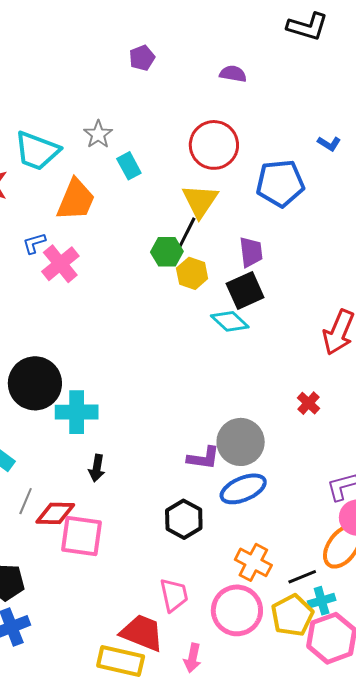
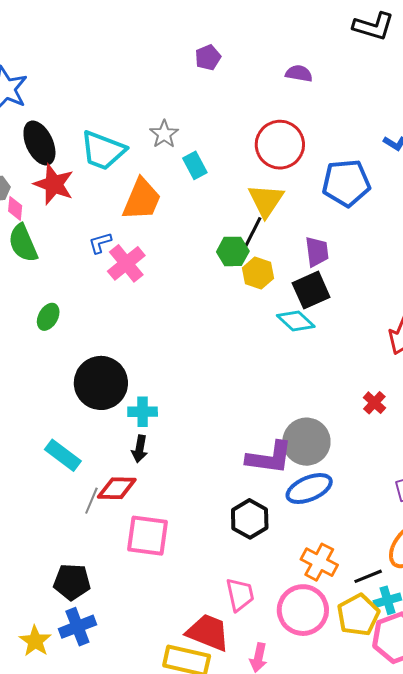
cyan cross: (77, 412) -> (143, 412), size x0.7
purple L-shape: (203, 458) -> (269, 458), size x1.4
black arrow: (97, 468) -> (140, 449), moved
red diamond: (55, 513) -> (117, 488), moved

